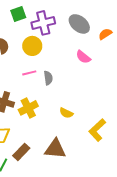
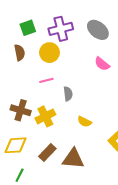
green square: (18, 14) -> (28, 28), moved
gray semicircle: (48, 78) -> (68, 94), moved
brown rectangle: (21, 152) -> (47, 153), moved

